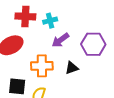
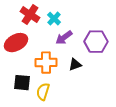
red cross: (25, 16) -> (30, 15), turned 30
cyan cross: (50, 21) -> (54, 19), turned -32

